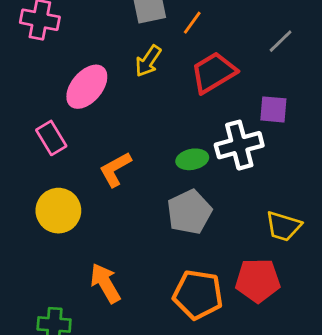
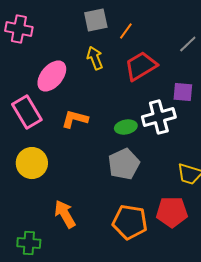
yellow arrow: (148, 61) -> (95, 58), turned 125
pink rectangle: (51, 138) -> (27, 112), size x1.4
orange L-shape: (115, 169) -> (75, 119), moved, turned 44

